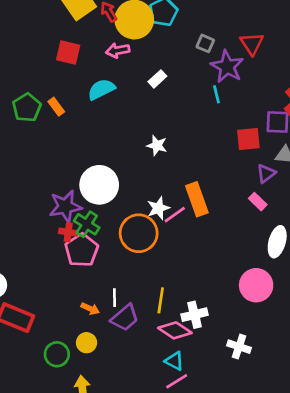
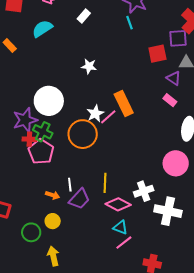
purple triangle: (266, 174) -> (174, 78), turned -42
white cross: (194, 315) -> (144, 191), moved
white cross: (239, 347) -> (168, 211), size x1.5

